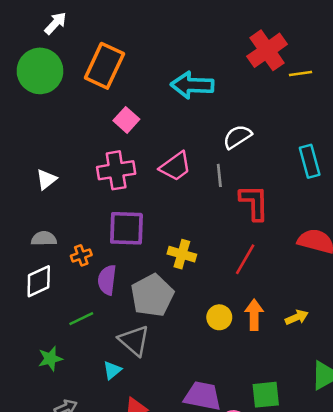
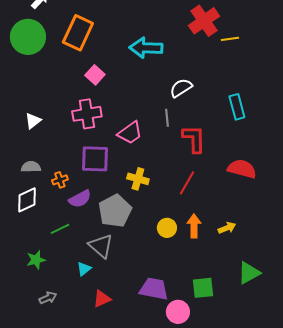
pink trapezoid: (175, 166) -> (130, 133), moved
purple semicircle: (107, 280) -> (80, 199), turned -125

